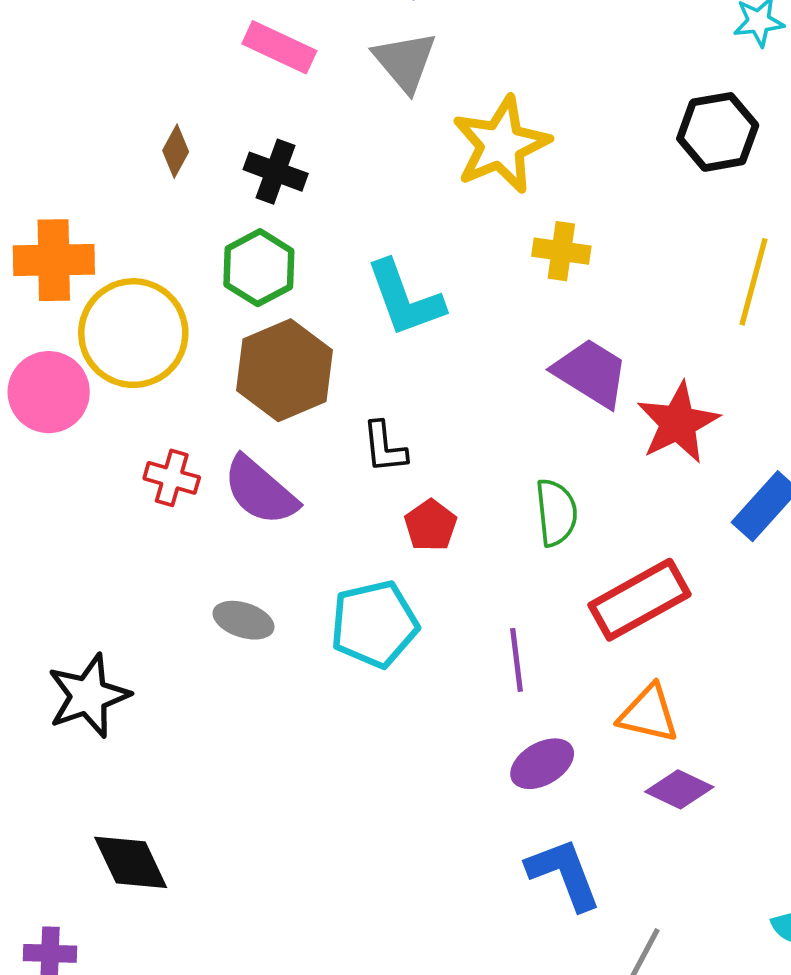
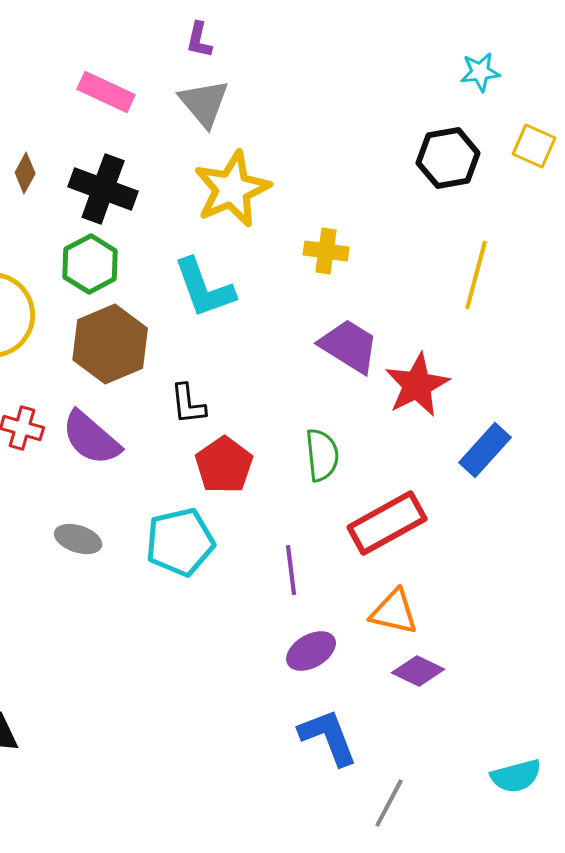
yellow star: (501, 145) -> (232, 189), moved
black cross: (276, 172) -> (103, 189), size x1.4
red pentagon: (431, 525) -> (224, 465), size x1.4

